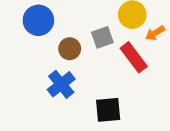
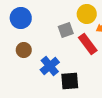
brown circle: (70, 49) -> (24, 50), moved
blue cross: (61, 84) -> (50, 66), moved

